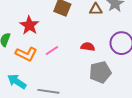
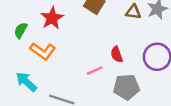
red semicircle: (88, 47) -> (117, 54), turned -128
pink line: (52, 50) -> (95, 71), moved

